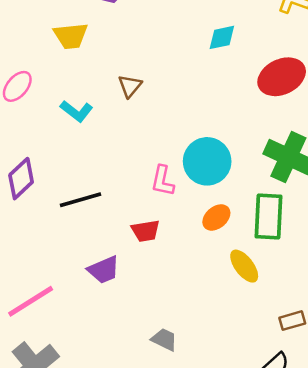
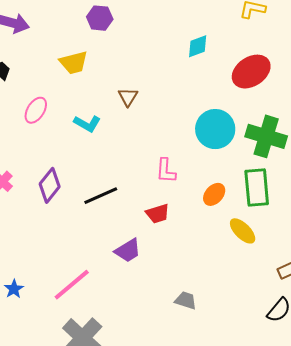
cyan circle: (207, 161) -> (215, 129), moved

